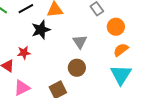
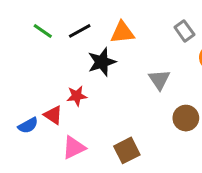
brown circle: (77, 68) -> (186, 118), moved

